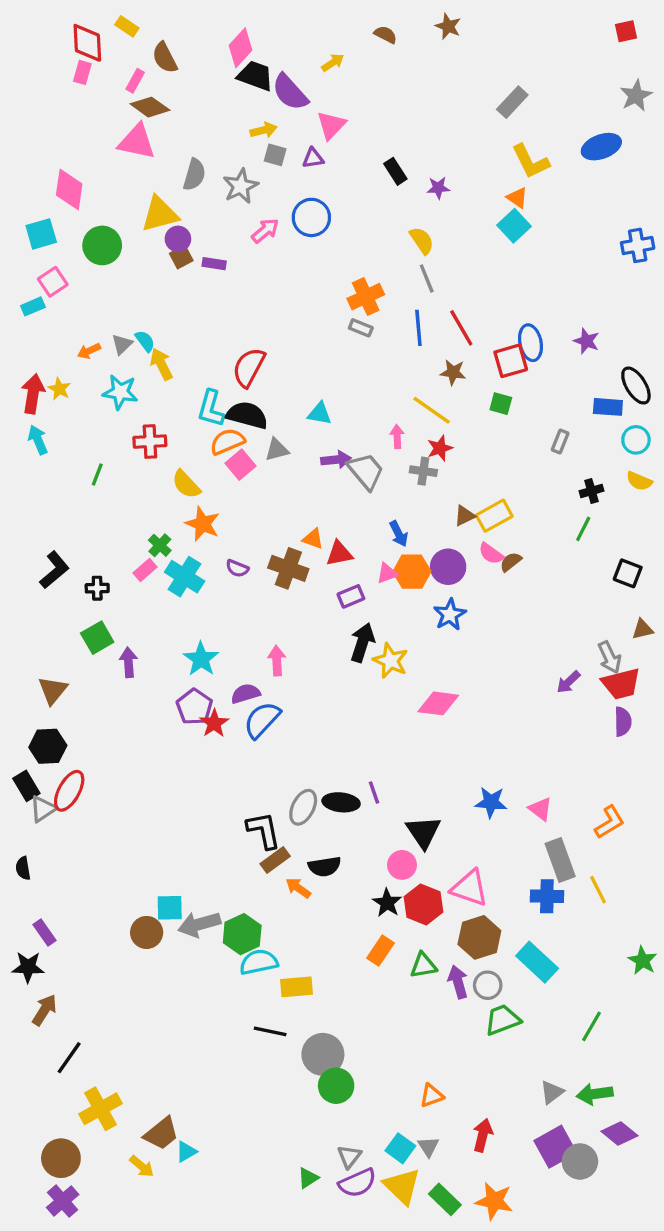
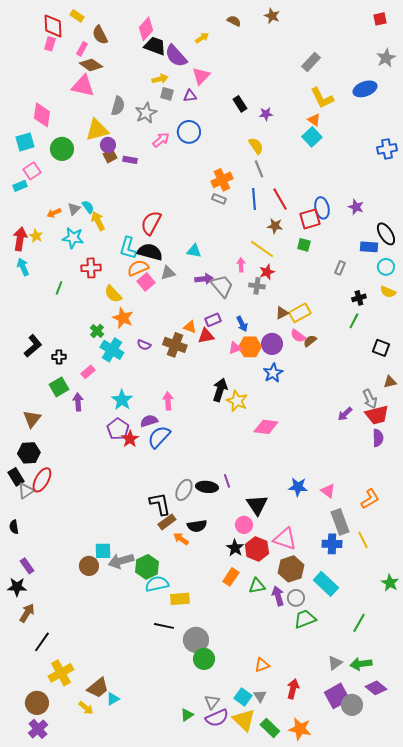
pink rectangle: (145, 570) -> (88, 372), moved
purple rectangle: (351, 596) -> (213, 320), moved

